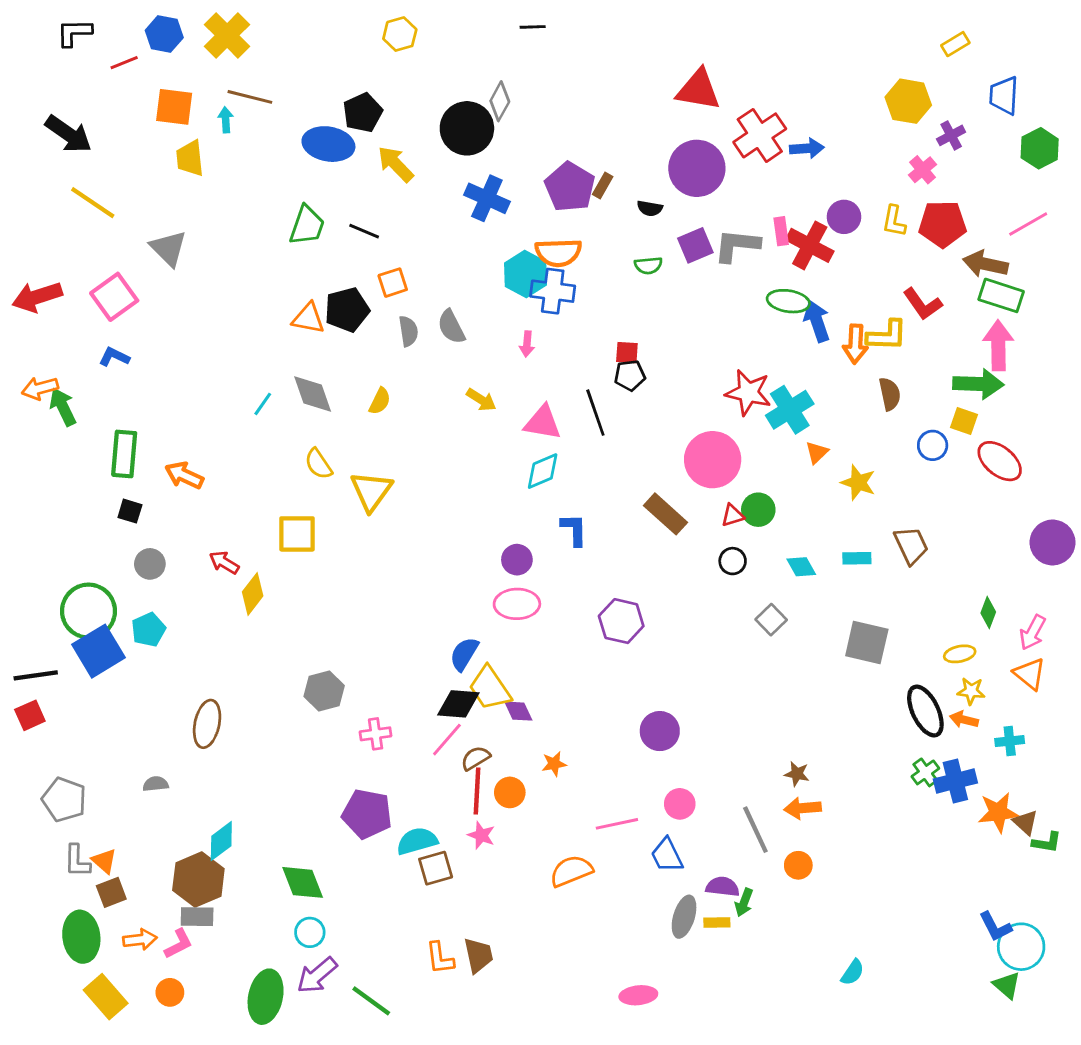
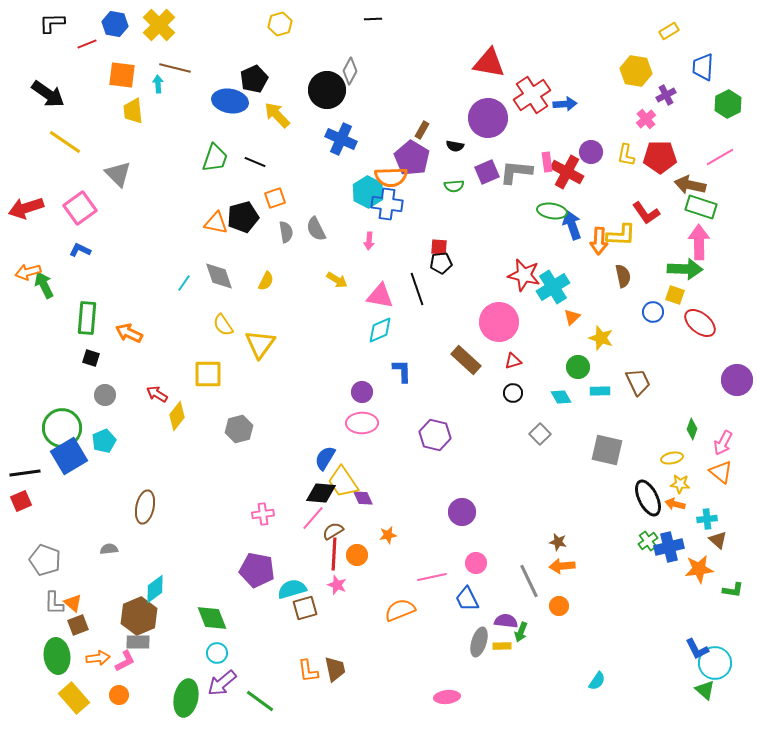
purple pentagon: (570, 187) -> (412, 158), moved
green circle: (758, 510) -> (578, 367), moved
gray hexagon: (324, 691) -> (239, 429), moved
brown triangle: (1025, 822) -> (718, 540), moved

